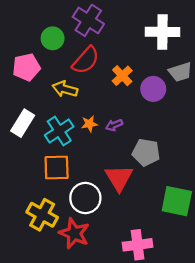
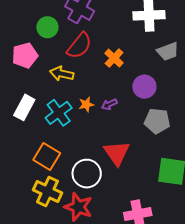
purple circle: (153, 89) -> (144, 87), moved
gray pentagon: (146, 152) -> (157, 121), moved
orange square: (57, 168) -> (47, 156), moved, turned 36

